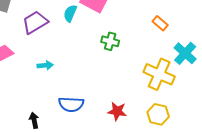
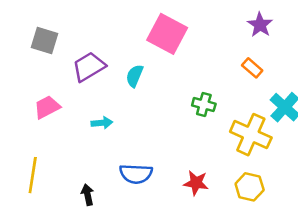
cyan semicircle: (70, 13) -> (135, 76), moved
green cross: (110, 41) -> (204, 105), moved

